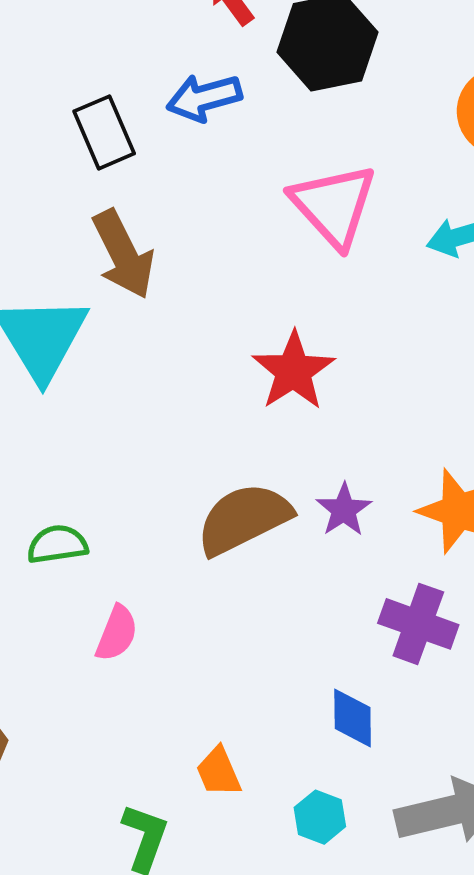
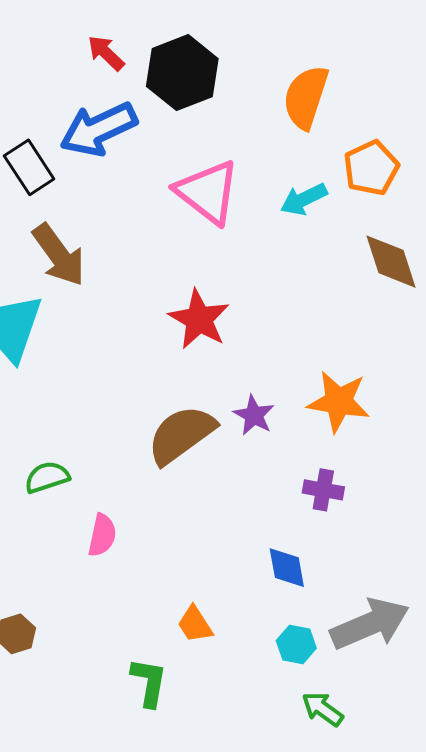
blue arrow: (204, 98) -> (98, 129), size x1.4
purple cross: (418, 624) -> (323, 490), size x0.7
cyan hexagon: (320, 817) -> (296, 644), moved

